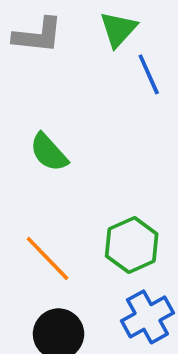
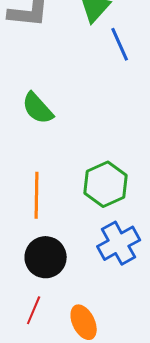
orange line: (48, 258) -> (37, 195), turned 45

